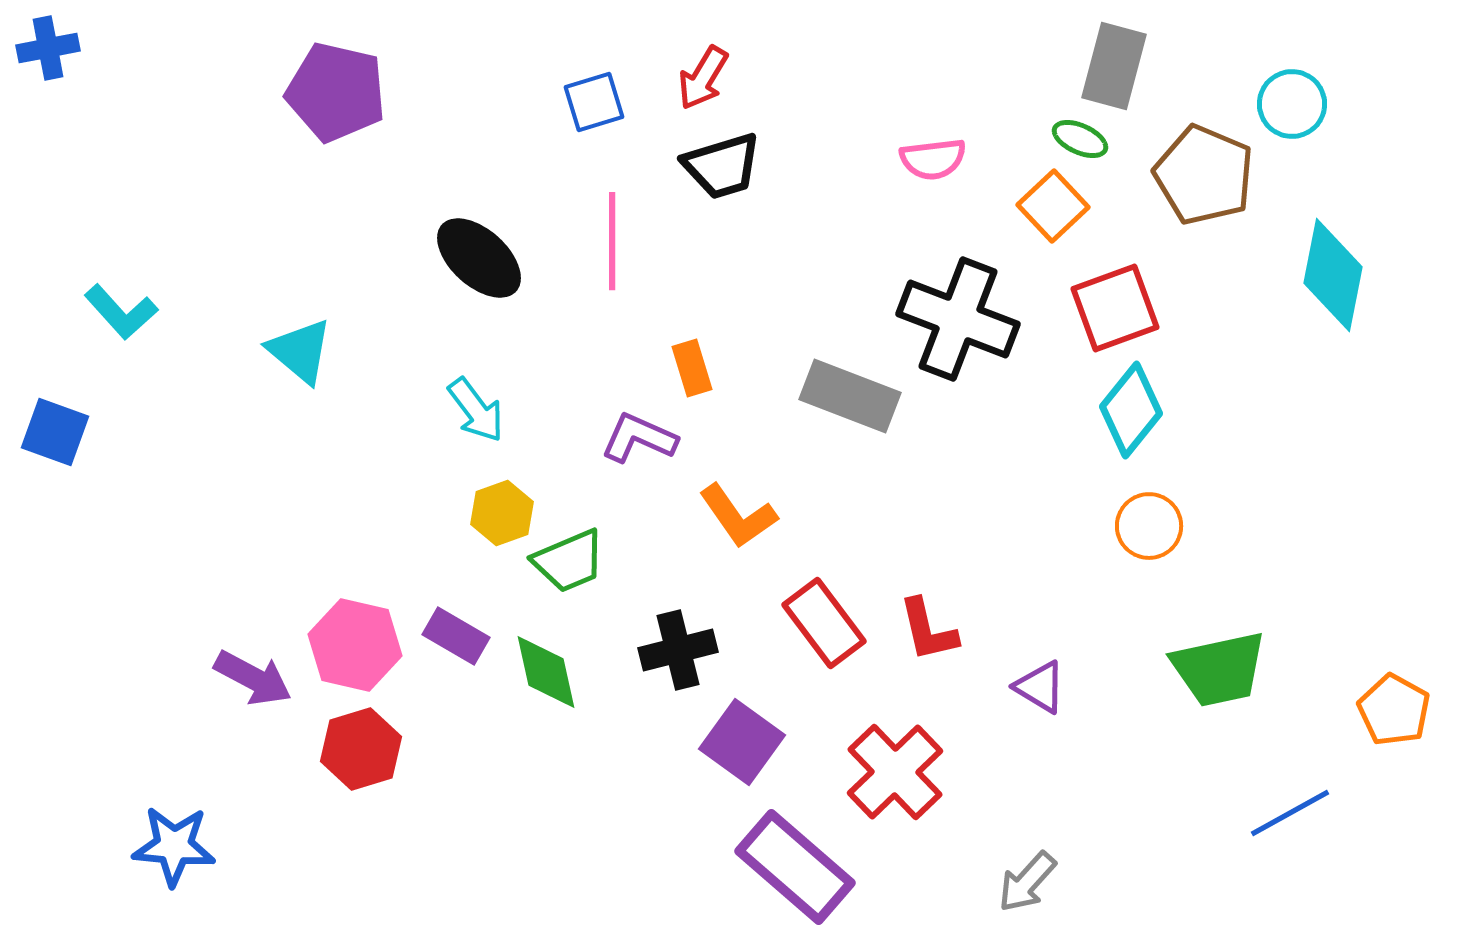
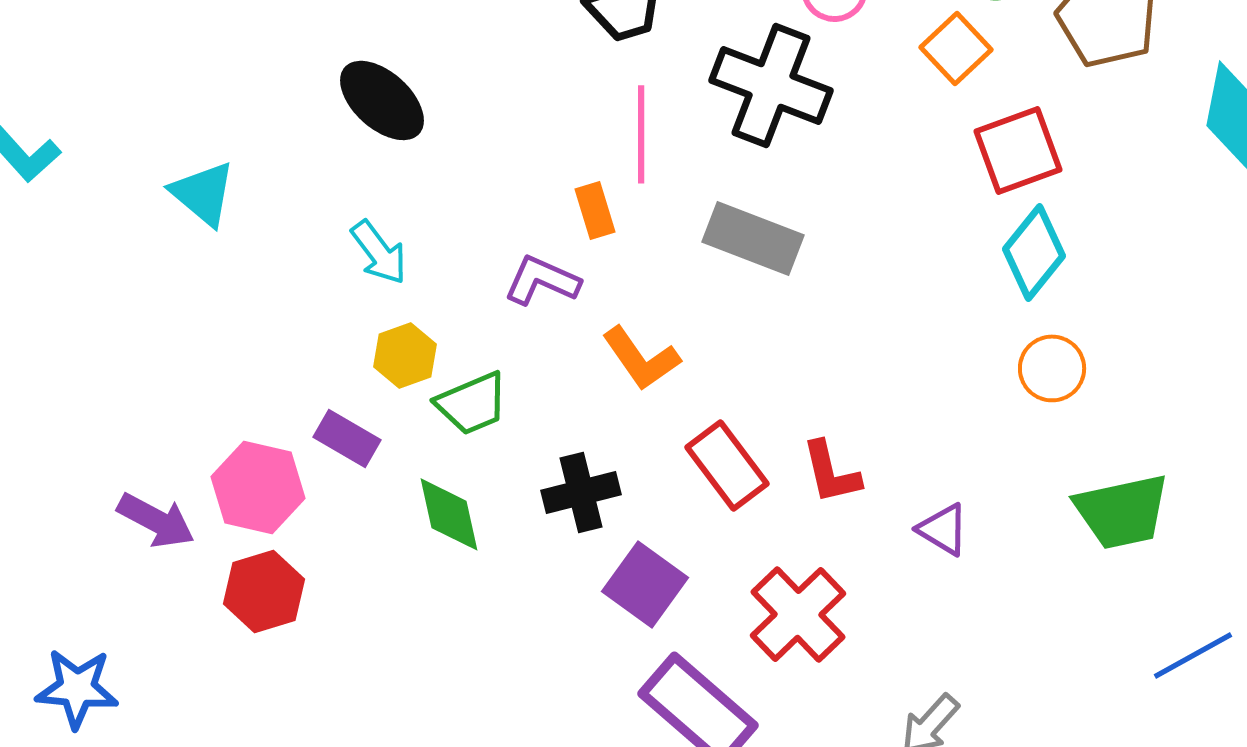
pink line: (612, 241) -> (641, 134), moved
black cross: (958, 319) -> (771, 85), moved
purple rectangle: (456, 636) -> (347, 438), moved

